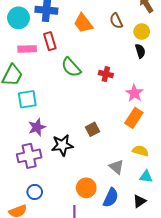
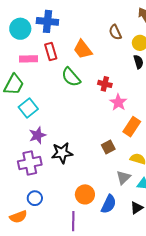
orange trapezoid: (83, 23) -> (83, 49), moved
pink star: (134, 93) -> (118, 102), moved
cyan square: (27, 99) -> (28, 108), turned -30
brown square: (92, 129) -> (108, 147), moved
gray triangle: (116, 167) -> (123, 177), moved, turned 35

